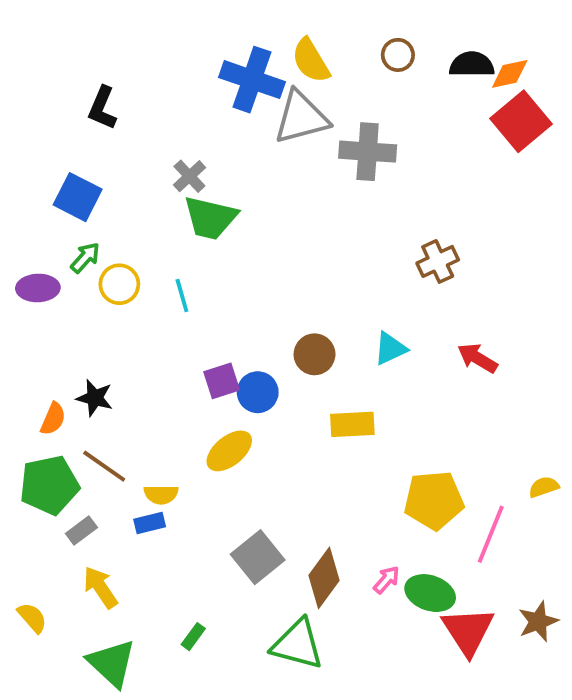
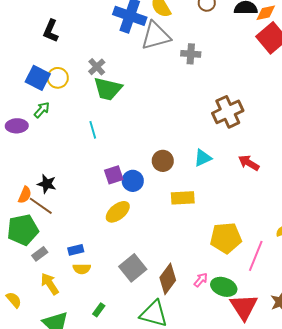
gray cross: (368, 152) -> (191, 54), size x0.7
brown cross: (438, 261) -> (228, 112), size x1.4
yellow circle: (119, 284) -> (58, 78), moved
brown line: (104, 466) -> (41, 206), moved
yellow semicircle: (161, 495) -> (82, 269), moved

